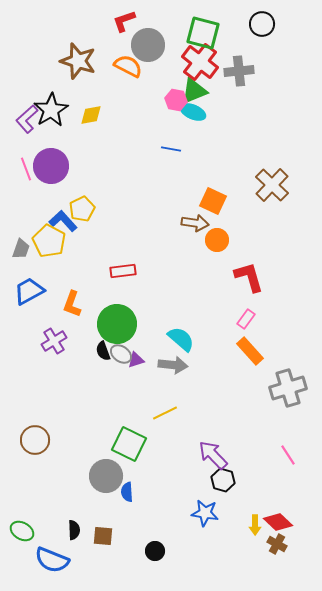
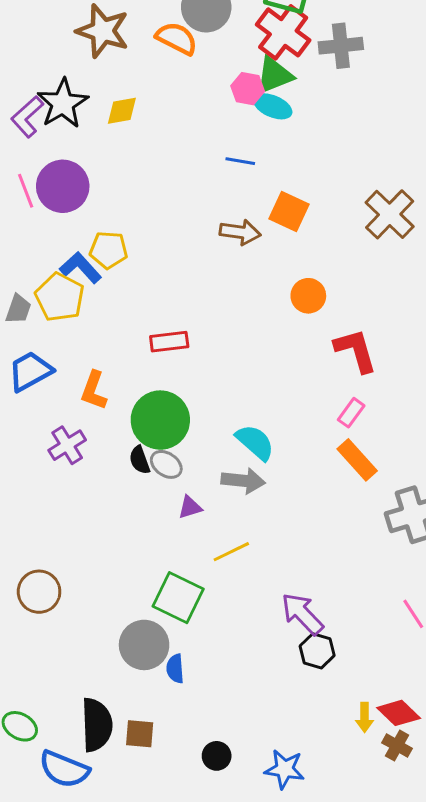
orange square: (213, 201) -> (289, 211), moved
yellow pentagon: (82, 209) -> (109, 250), turned 30
brown arrow: (195, 223) -> (240, 232), moved
purple triangle: (136, 360) -> (190, 507), moved
blue star: (205, 513) -> (285, 769), moved
black semicircle: (74, 530) -> (97, 725), size x1.8

